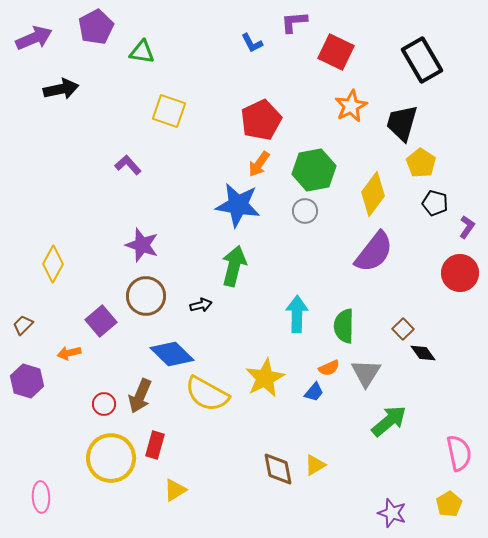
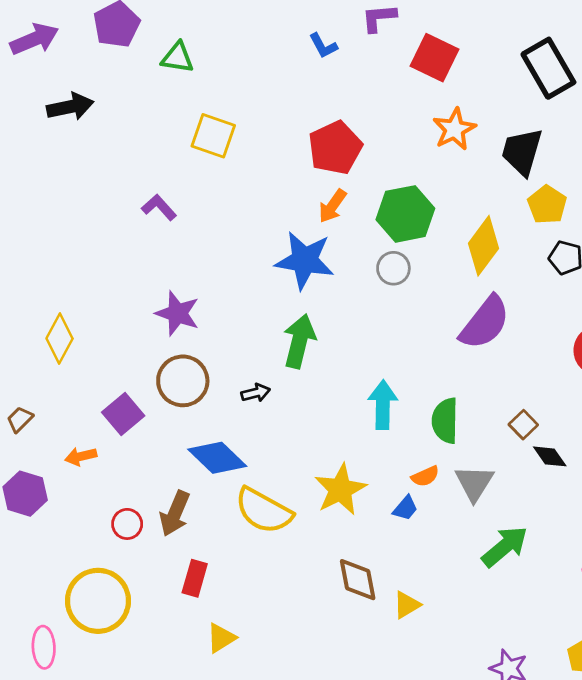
yellow circle: (111, 458) -> (98, 601), moved
brown diamond: (278, 469) -> (358, 580), moved

